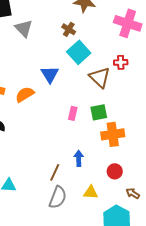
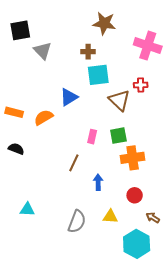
brown cross: (69, 29) -> (88, 52), turned -32
cyan square: (79, 52) -> (98, 75), turned 35
blue triangle: (50, 74) -> (69, 97), turned 30
brown line: (55, 172) -> (74, 163), moved

